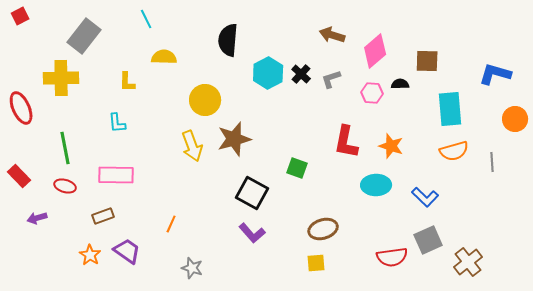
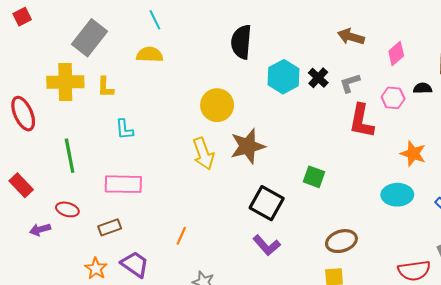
pink diamond: (375, 51) -> (396, 54), size x0.7
yellow semicircle: (164, 57) -> (150, 55), moved
yellow L-shape: (127, 82) -> (105, 87), moved
red L-shape: (346, 142) -> (361, 121), moved
red ellipse: (65, 186) -> (67, 209), moved

